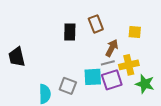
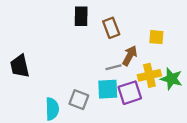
black rectangle: (70, 32) -> (81, 16), moved
gray line: (108, 63) -> (114, 67), moved
green star: (145, 84) -> (171, 79), moved

